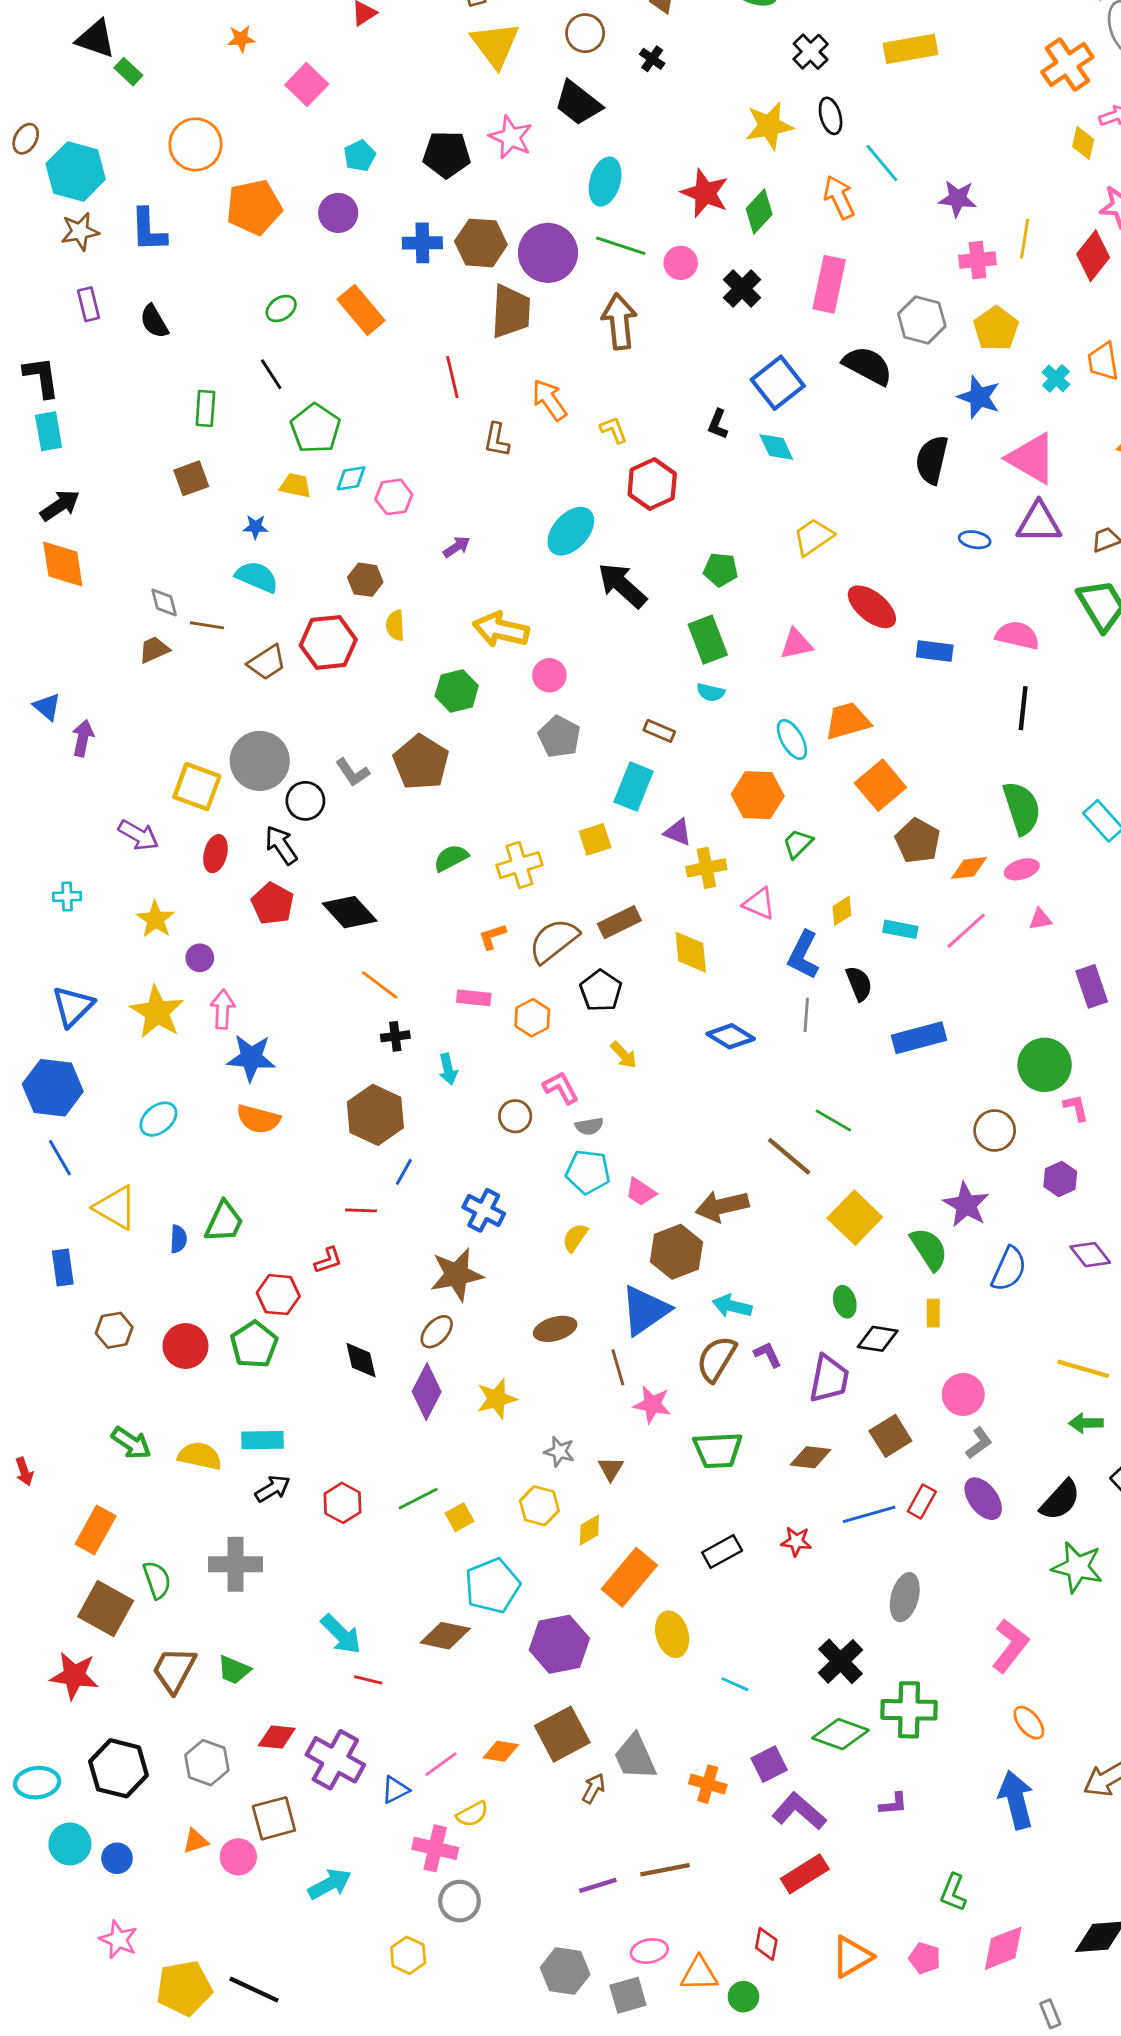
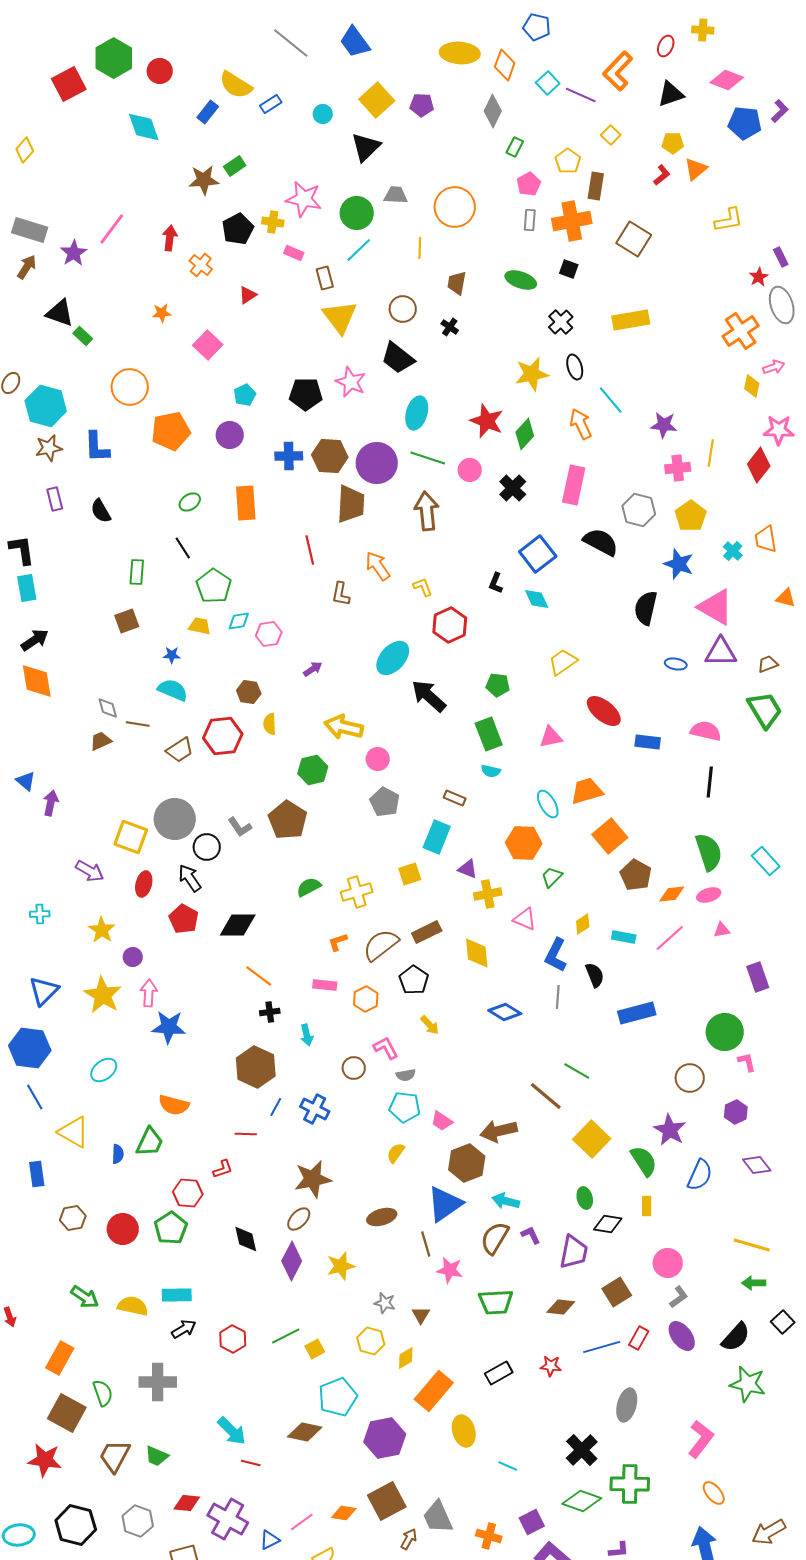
orange rectangle: (361, 310) -> (246, 503), turned 36
black diamond: (350, 912) -> (238, 925), turned -48
orange semicircle: (258, 1119) -> (174, 1105), moved
blue cross: (484, 1210) -> (315, 1109), moved

